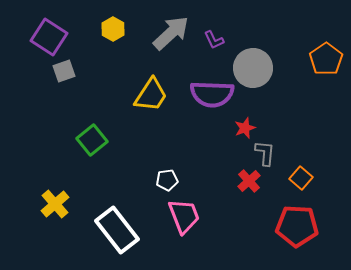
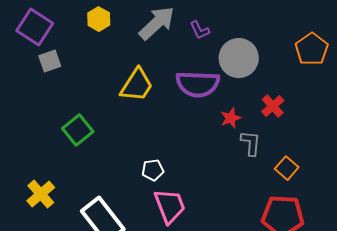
red cross: (249, 181) -> (273, 106), moved

